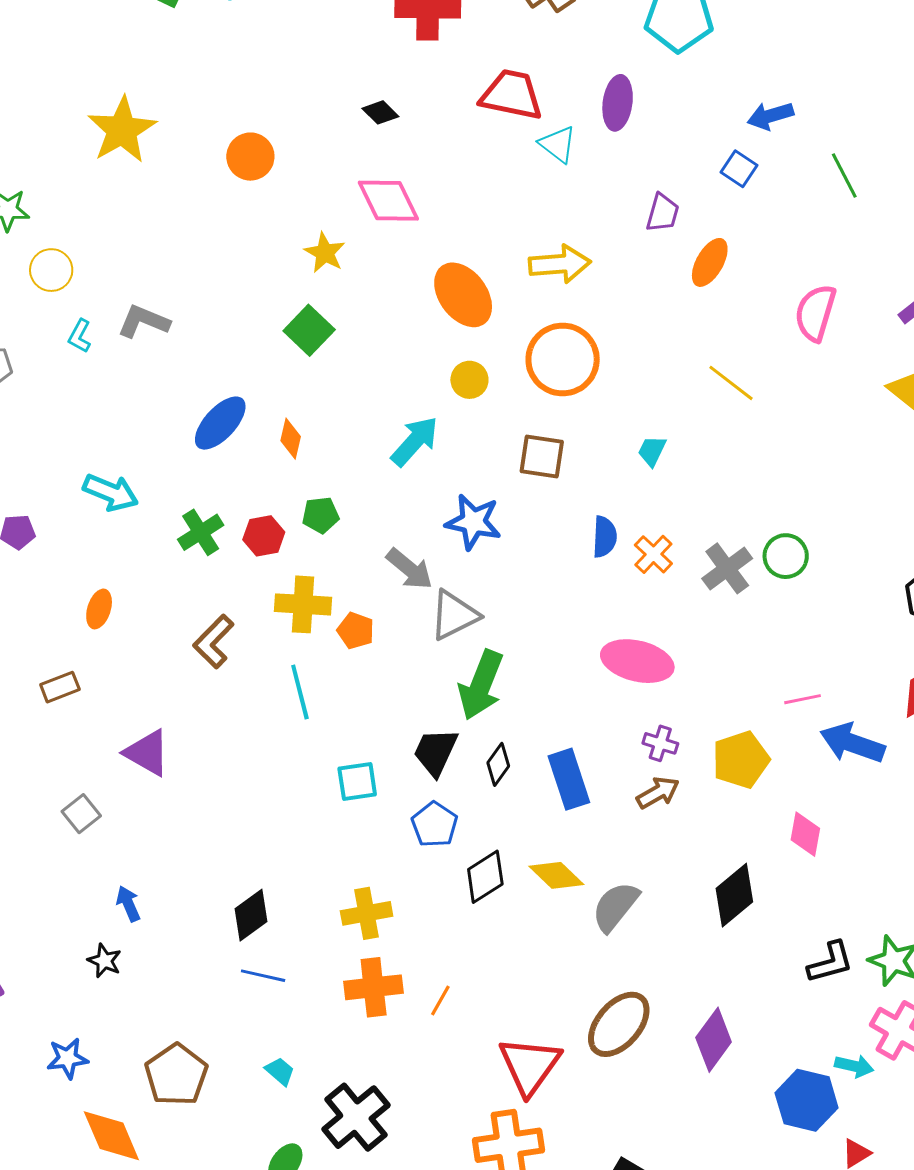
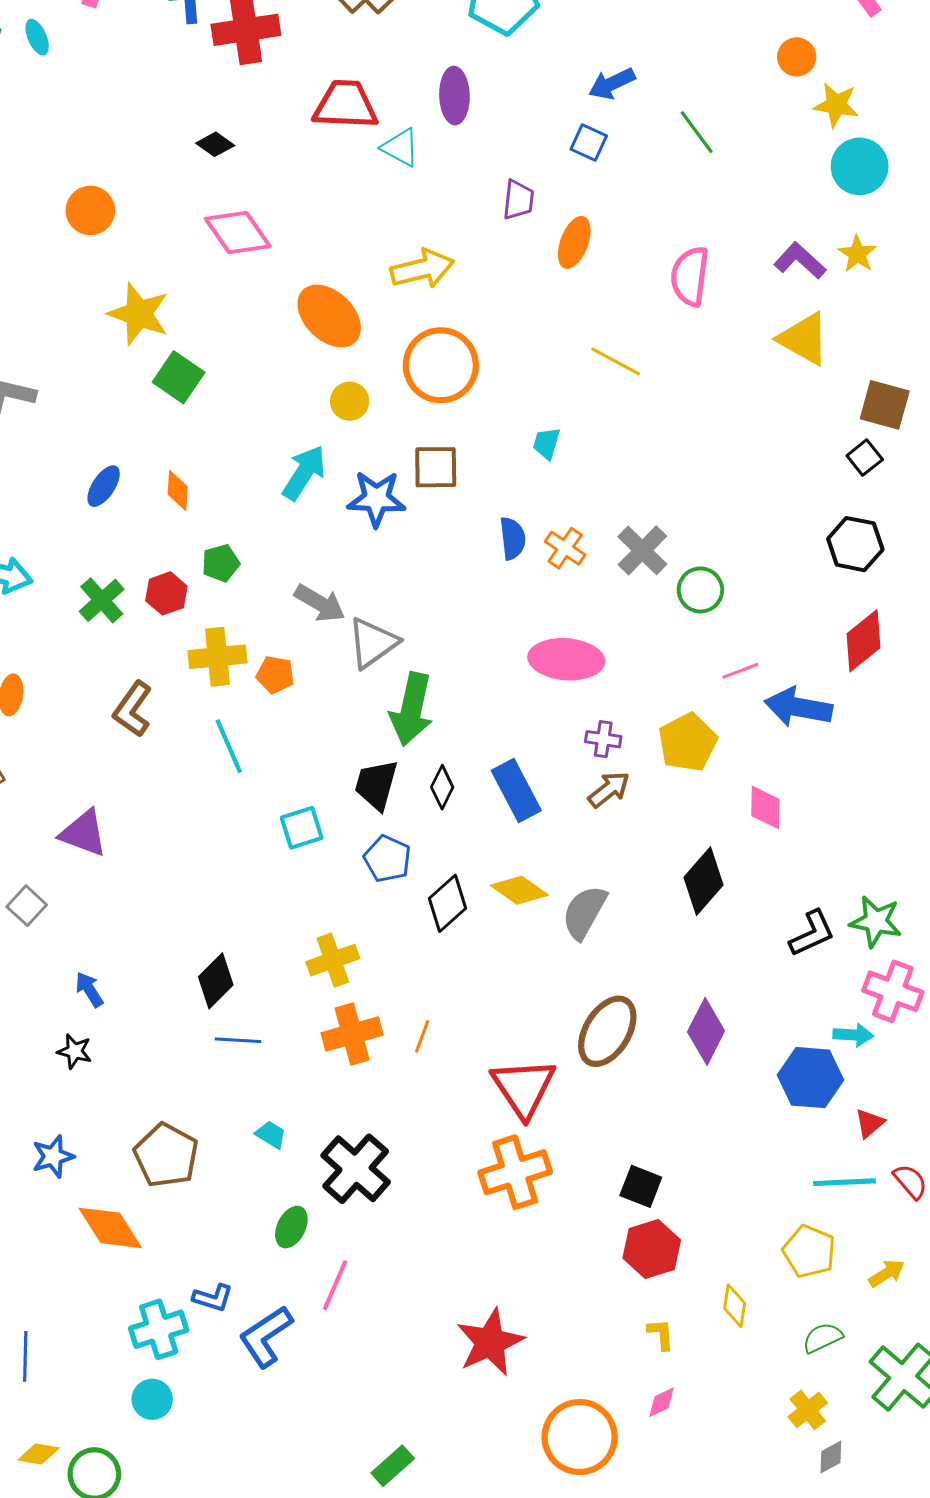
yellow star: (325, 253) -> (139, 314), moved, size x1.5
blue ellipse: (220, 423) -> (104, 486), size x0.7
blue star: (473, 522) -> (376, 499), moved
green circle: (786, 556) -> (700, 590), moved

